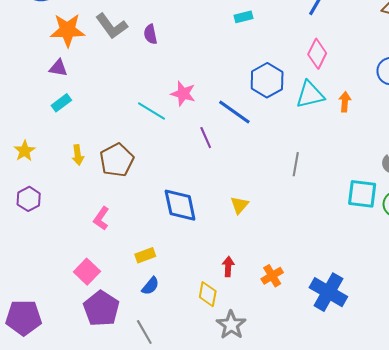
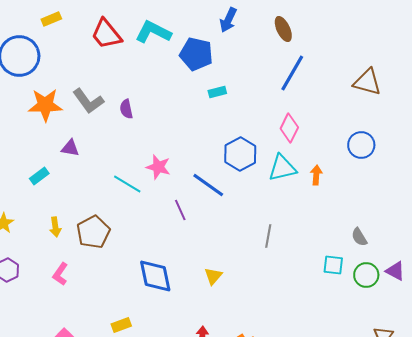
purple triangle: (58, 68) -> (70, 148), moved
cyan square: (362, 194) -> (333, 265), size x0.7
pink L-shape: (101, 218) -> (60, 274), moved

